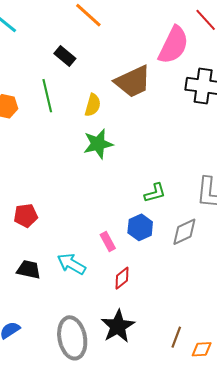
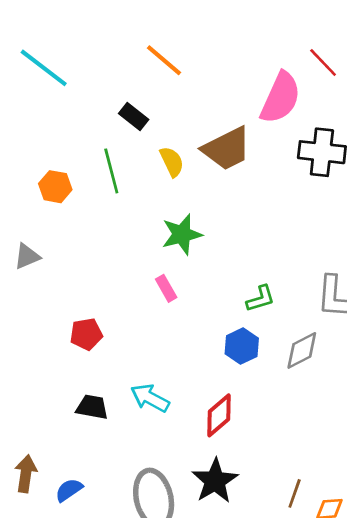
yellow semicircle: (93, 105) -> (172, 162), moved, turned -40
pink rectangle: (108, 242) -> (166, 288), moved
red diamond: (122, 278) -> (219, 415), size x1.4

